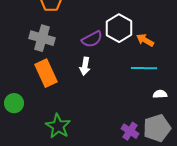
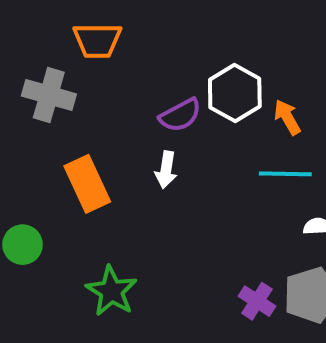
gray cross: (42, 38) -> (49, 95), moved
orange arrow: (145, 40) -> (287, 117), turned 30

